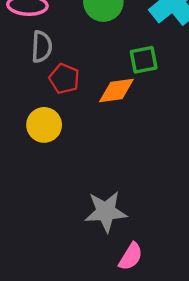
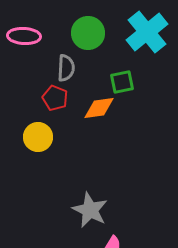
gray semicircle: (42, 47) -> (66, 68), moved
gray star: (106, 212) -> (90, 210), turned 30

